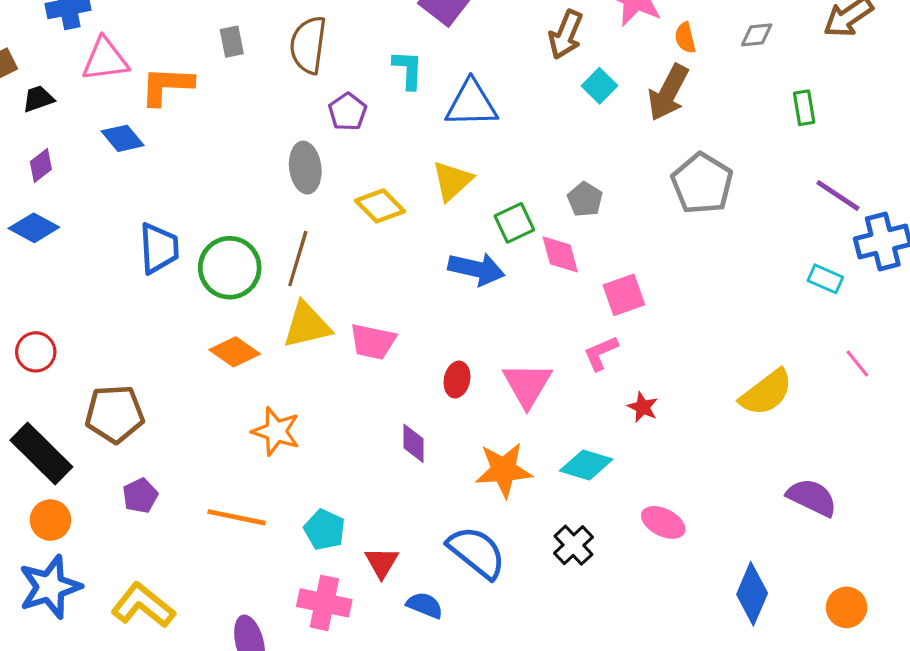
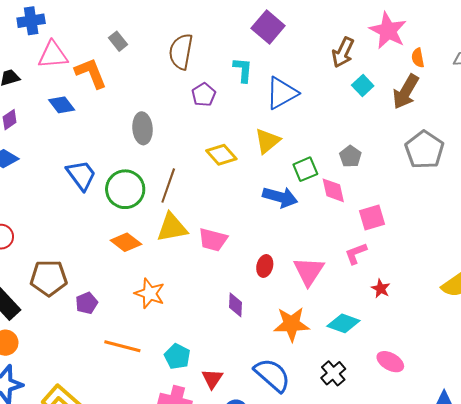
gray rectangle: (232, 42) -> (118, 41), moved, turned -30
orange L-shape: (167, 86) -> (91, 73), turned 63
blue triangle: (471, 104) -> (282, 93), turned -30
gray ellipse: (305, 168) -> (143, 128), moved
blue trapezoid: (159, 248) -> (81, 175), turned -36
purple pentagon: (140, 496) -> (87, 303), moved

